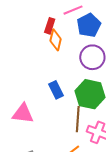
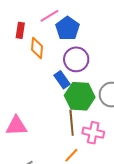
red rectangle: (50, 26) -> (20, 30), moved
blue rectangle: (56, 90) -> (62, 80), moved

